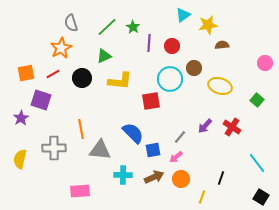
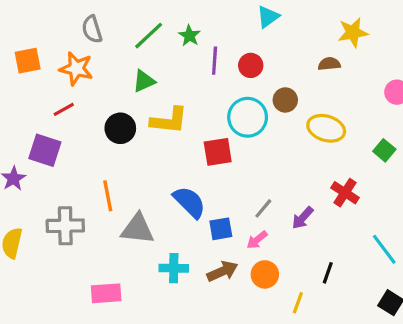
yellow star: (208, 25) -> (353, 32), moved
orange star: (61, 48) -> (76, 69), turned -30
orange square: (26, 73) -> (28, 61), moved
black circle: (82, 78) -> (120, 128), moved
purple arrow: (205, 126) -> (303, 218), moved

